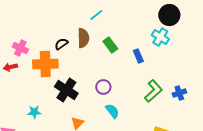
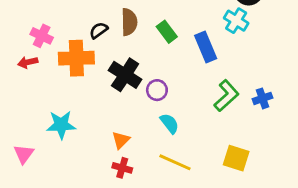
blue rectangle: (138, 56) -> (206, 47), size x1.5
black cross: (66, 90) -> (125, 75), moved
cyan star: (34, 112) -> (61, 125), size x1.5

